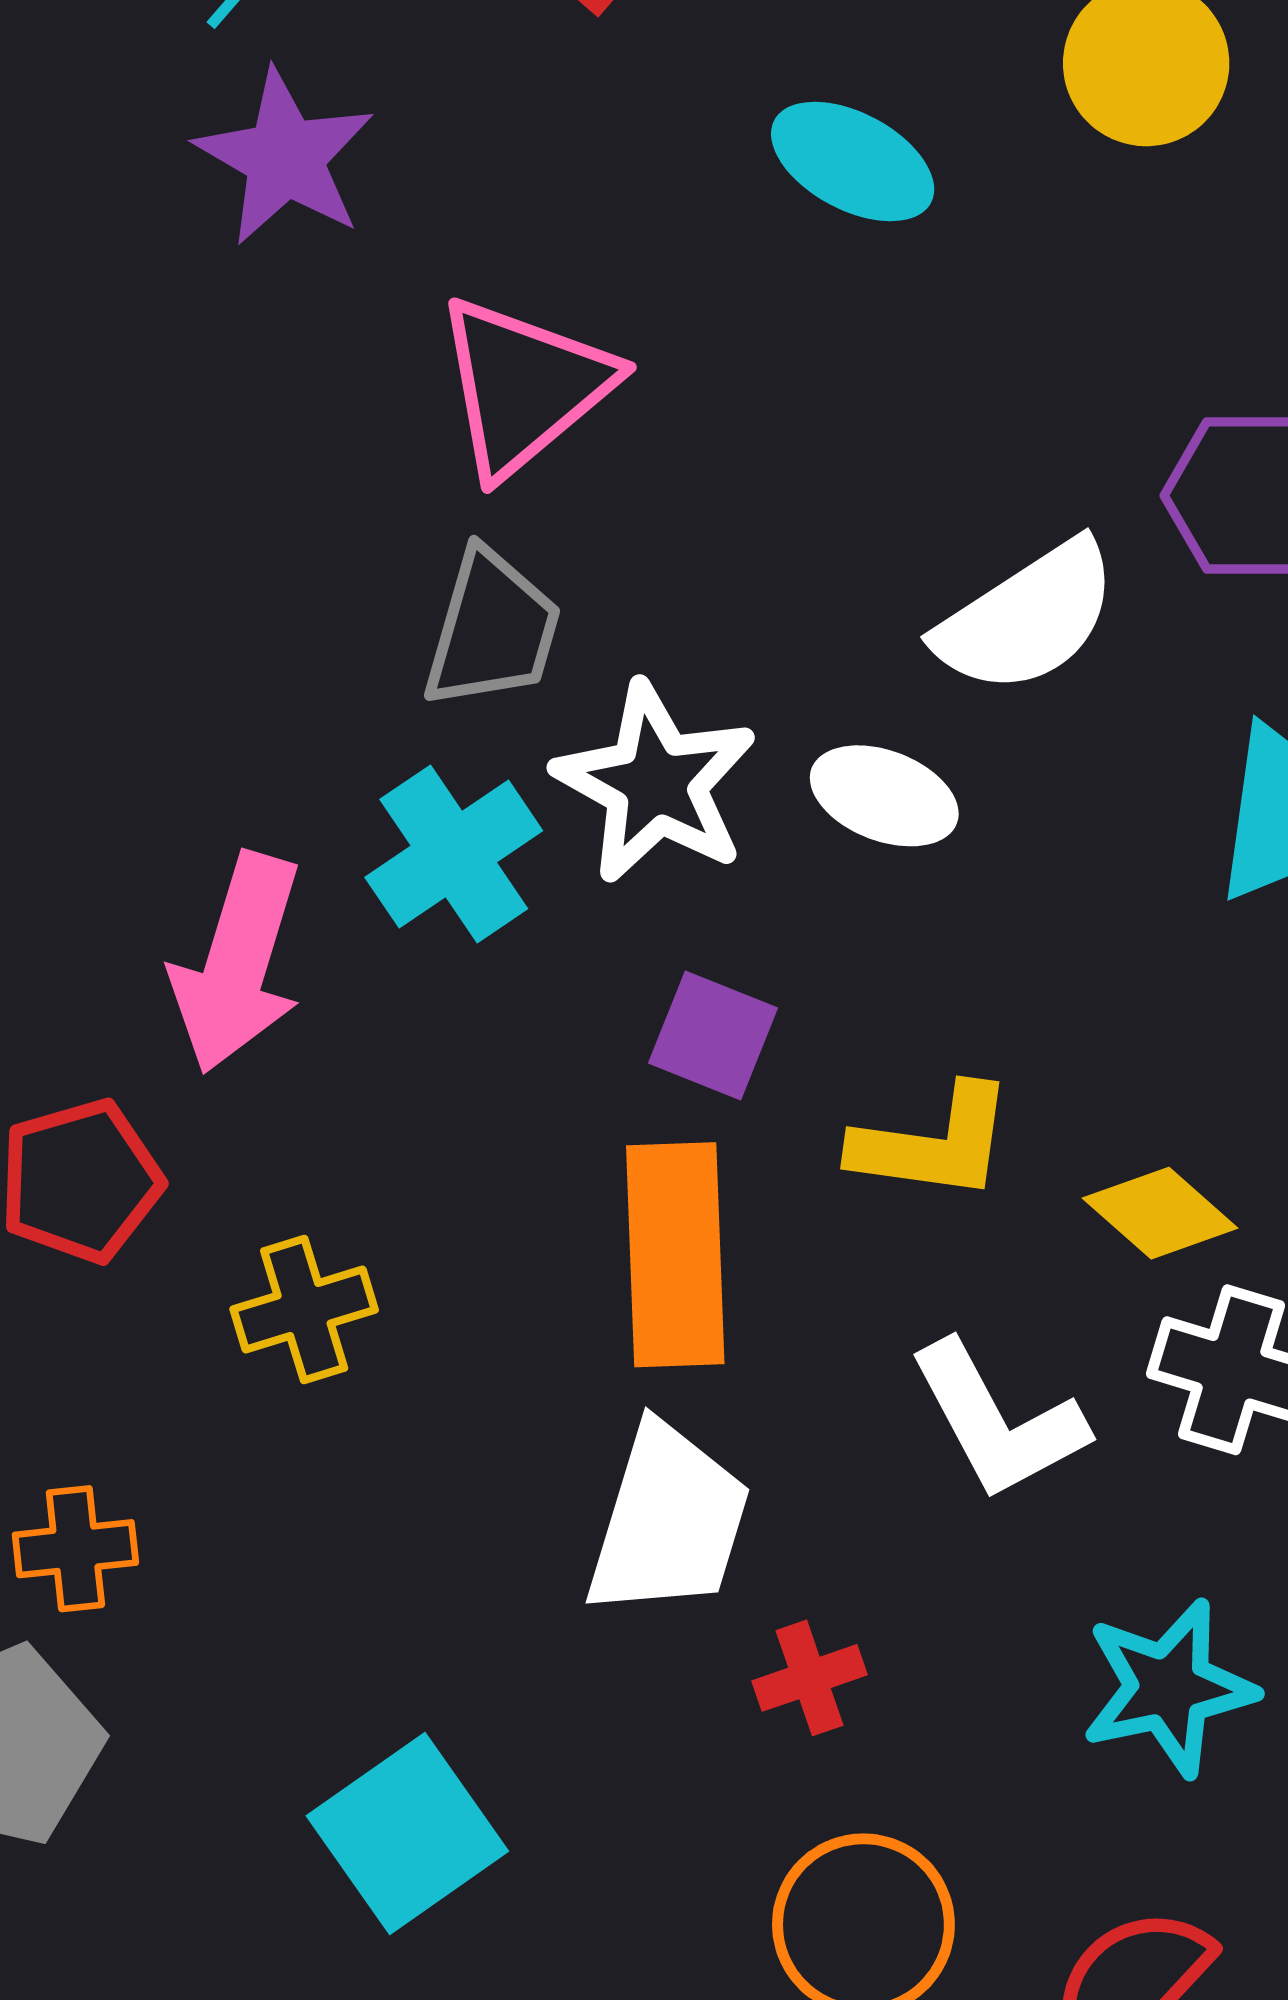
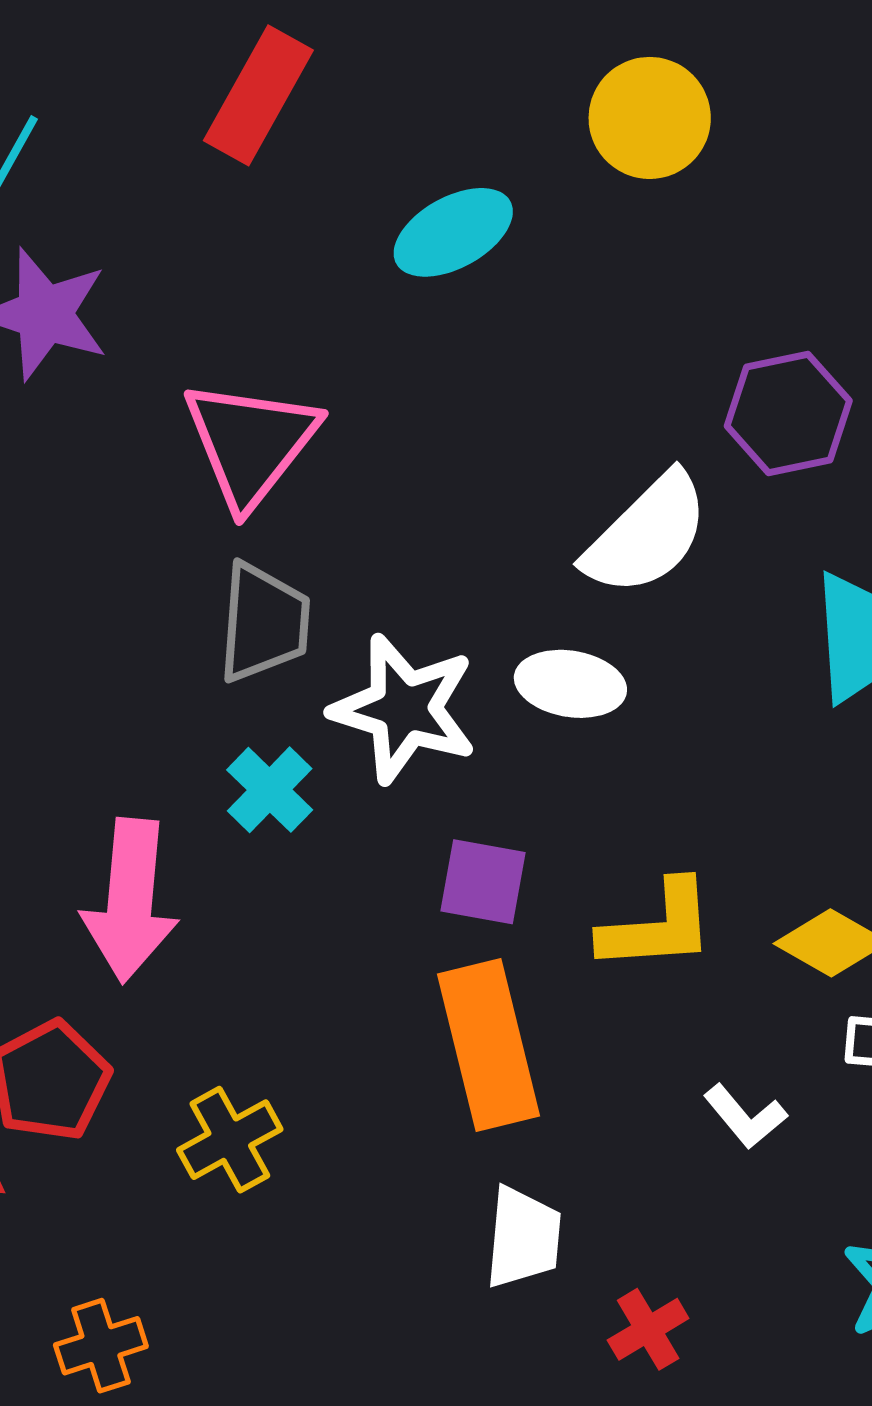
cyan ellipse: (853, 161) -> (453, 232), turned -45
cyan cross: (454, 854) -> (270, 790), size x0.7
white L-shape: (998, 1421) -> (745, 1116), size x0.6
white trapezoid: (668, 1521) -> (523, 1237), size x0.7

